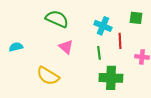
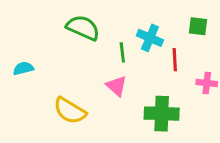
pink triangle: (66, 47) -> (116, 86), moved
green line: (99, 53) -> (122, 52), moved

